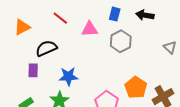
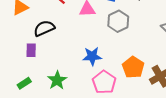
blue star: (68, 76) -> (92, 56), moved

